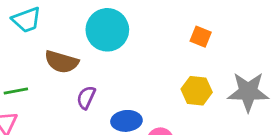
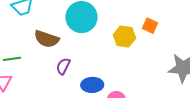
yellow hexagon: (197, 91) -> (124, 37), moved

